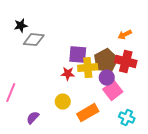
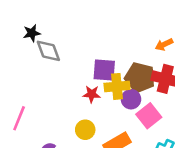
gray diamond: (34, 40) -> (48, 51), turned 65
brown pentagon: (106, 61) -> (140, 78), turned -30
purple circle: (107, 78) -> (131, 99), moved

